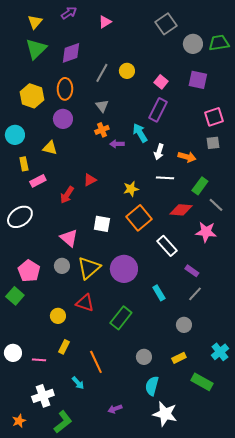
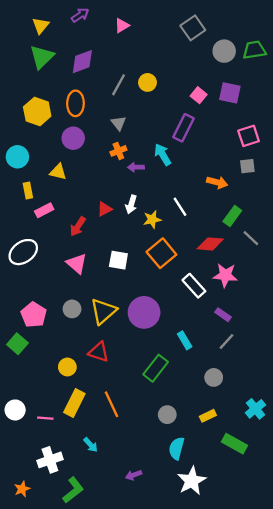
pink square: (161, 82) -> (199, 95), moved
white arrow: (159, 152) -> (131, 204), moved
white line: (165, 178) -> (180, 207), moved, turned 54
pink star: (206, 232) -> (225, 275), moved
pink triangle: (69, 238) -> (77, 264), moved
green rectangle: (121, 318) -> (156, 368), moved
yellow rectangle: (64, 347) -> (74, 403), size x1.6
orange line: (96, 362) -> (111, 404), moved
white star: (165, 414) -> (192, 481), turned 30

